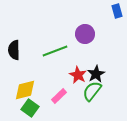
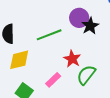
black star: (96, 74) -> (90, 26), moved
yellow diamond: (25, 90) -> (19, 60), moved

